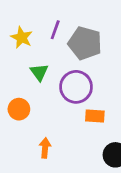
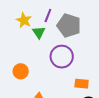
green triangle: (39, 72) -> (39, 32), moved
orange rectangle: (95, 116) -> (82, 84), moved

